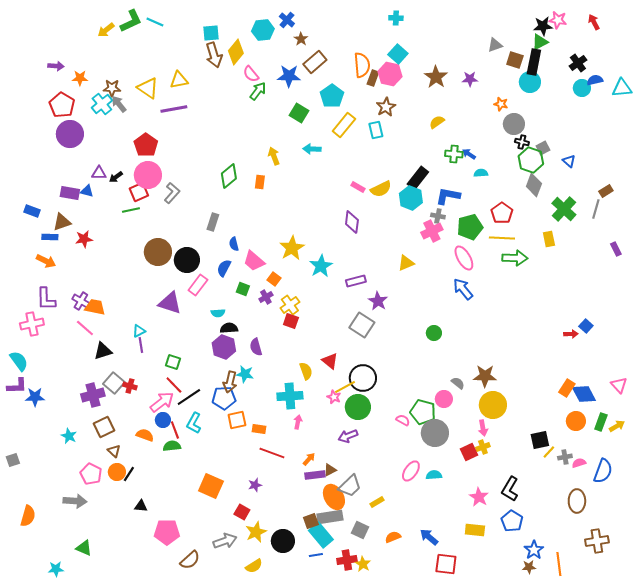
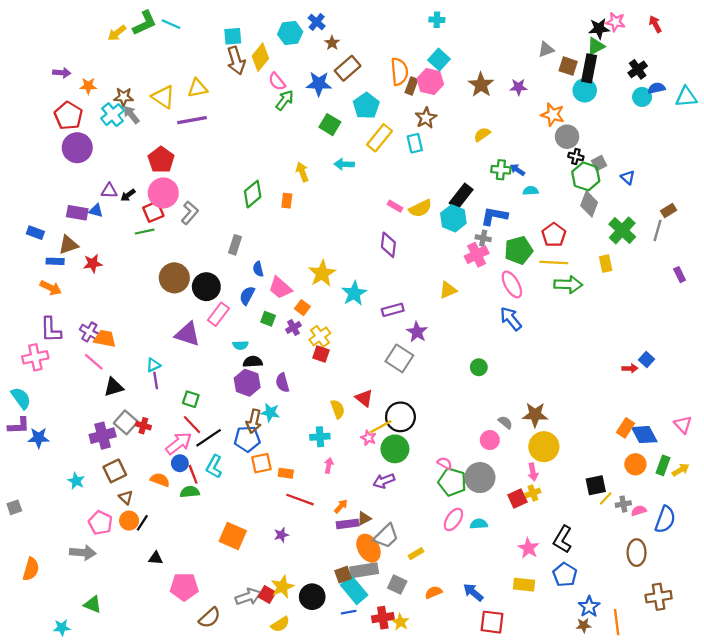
orange star: (501, 104) -> (553, 115), size x1.5
cyan cross: (290, 396) -> (320, 437), size x0.7
green pentagon: (423, 412) -> (452, 482), moved
red square: (242, 512) -> (267, 594), moved

